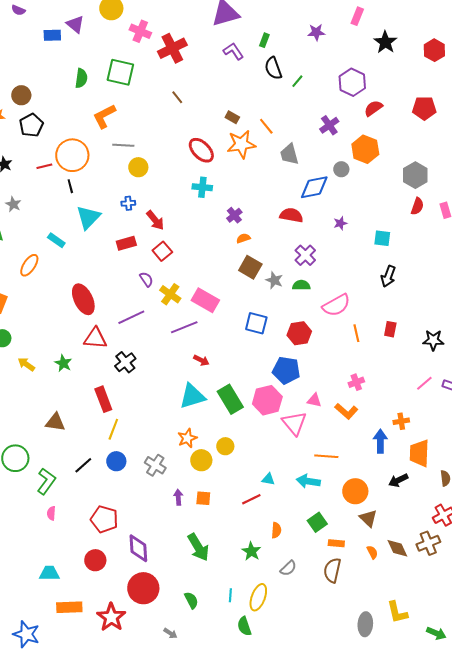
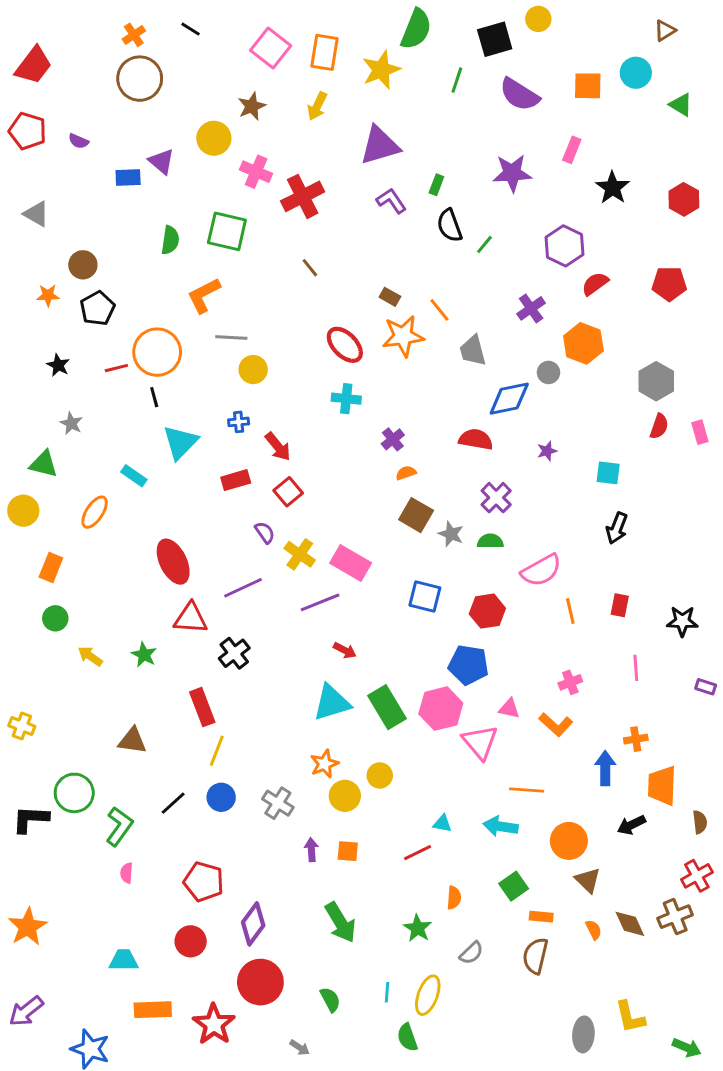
purple star: (316, 32) -> (512, 173), size x1.5
pink line: (424, 383) -> (636, 668), moved, turned -54
purple diamond: (138, 548) -> (253, 924), turned 40

